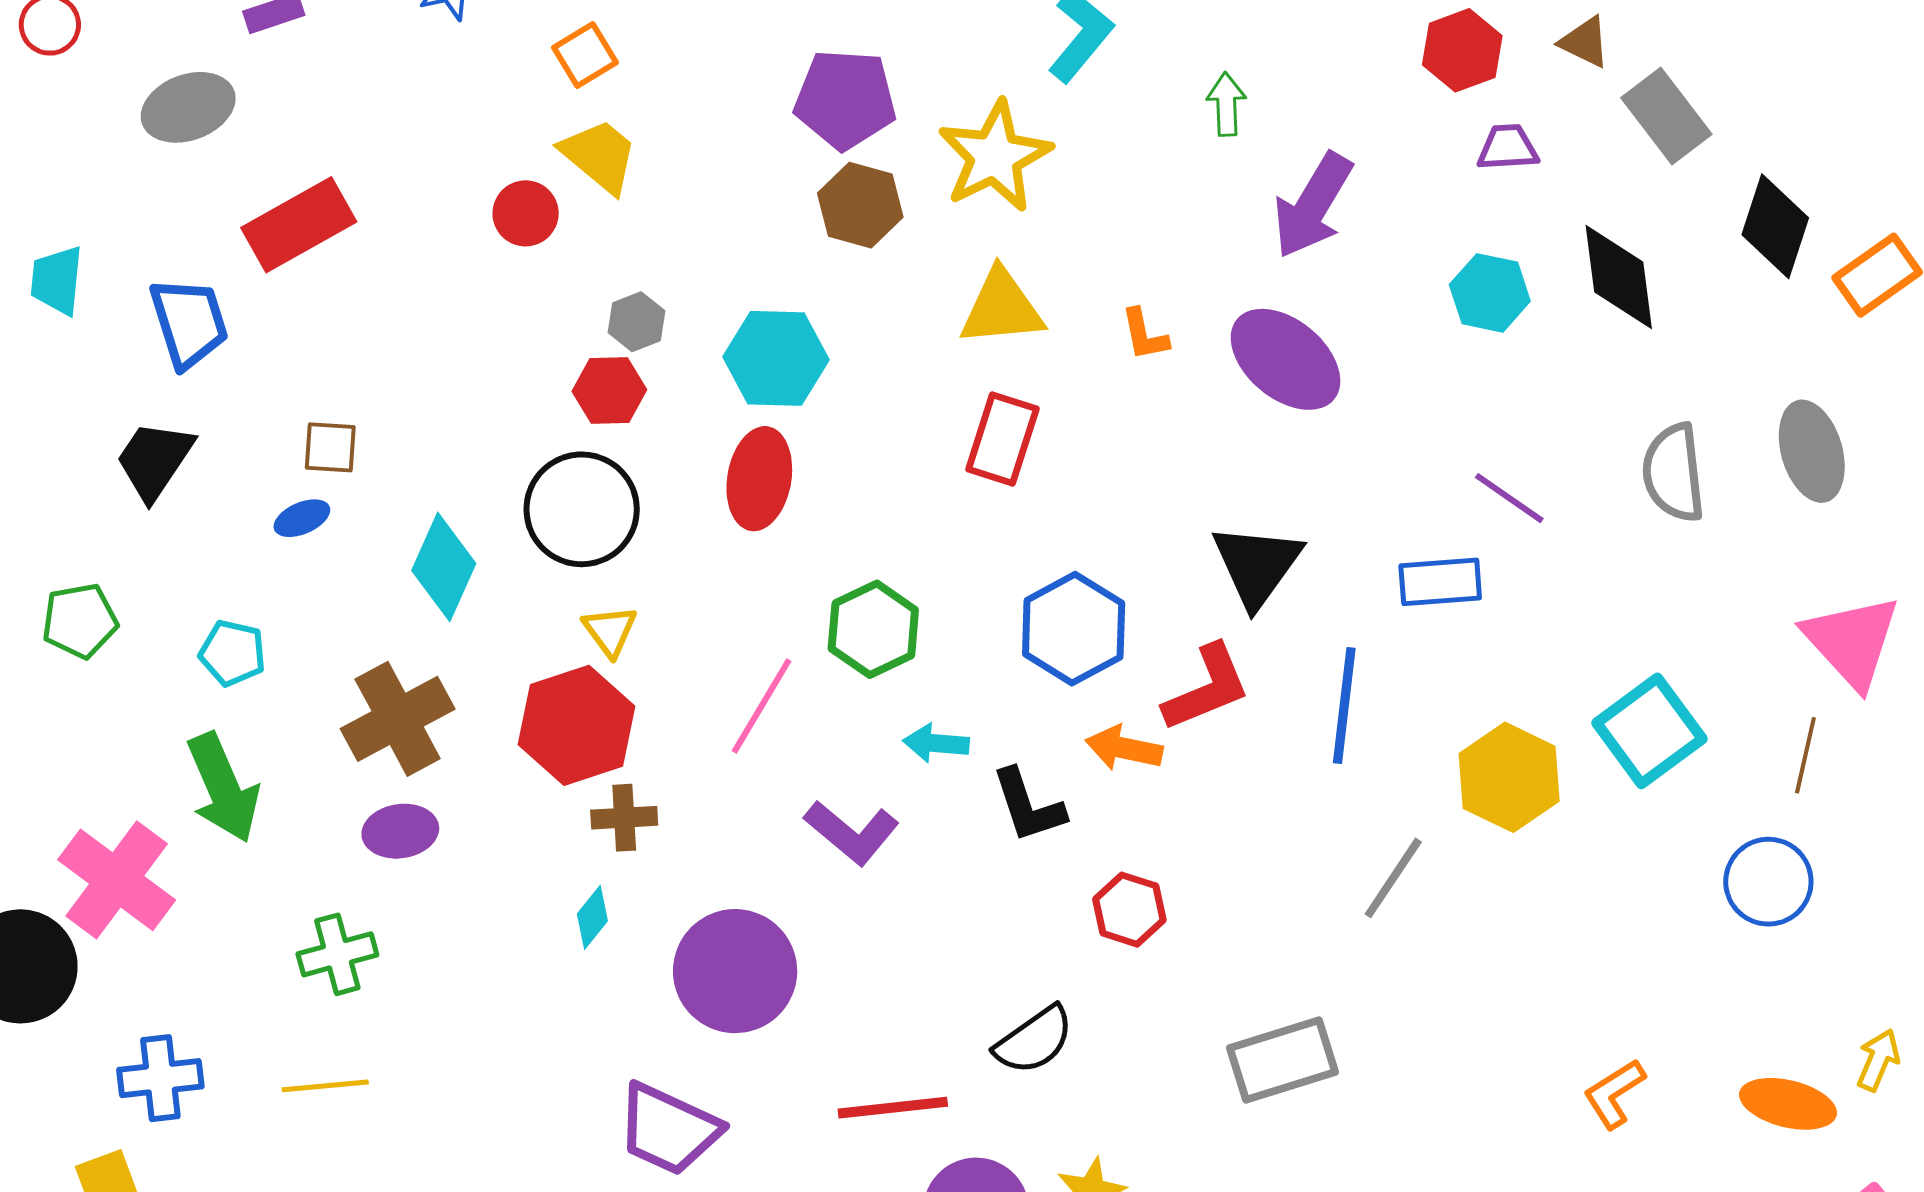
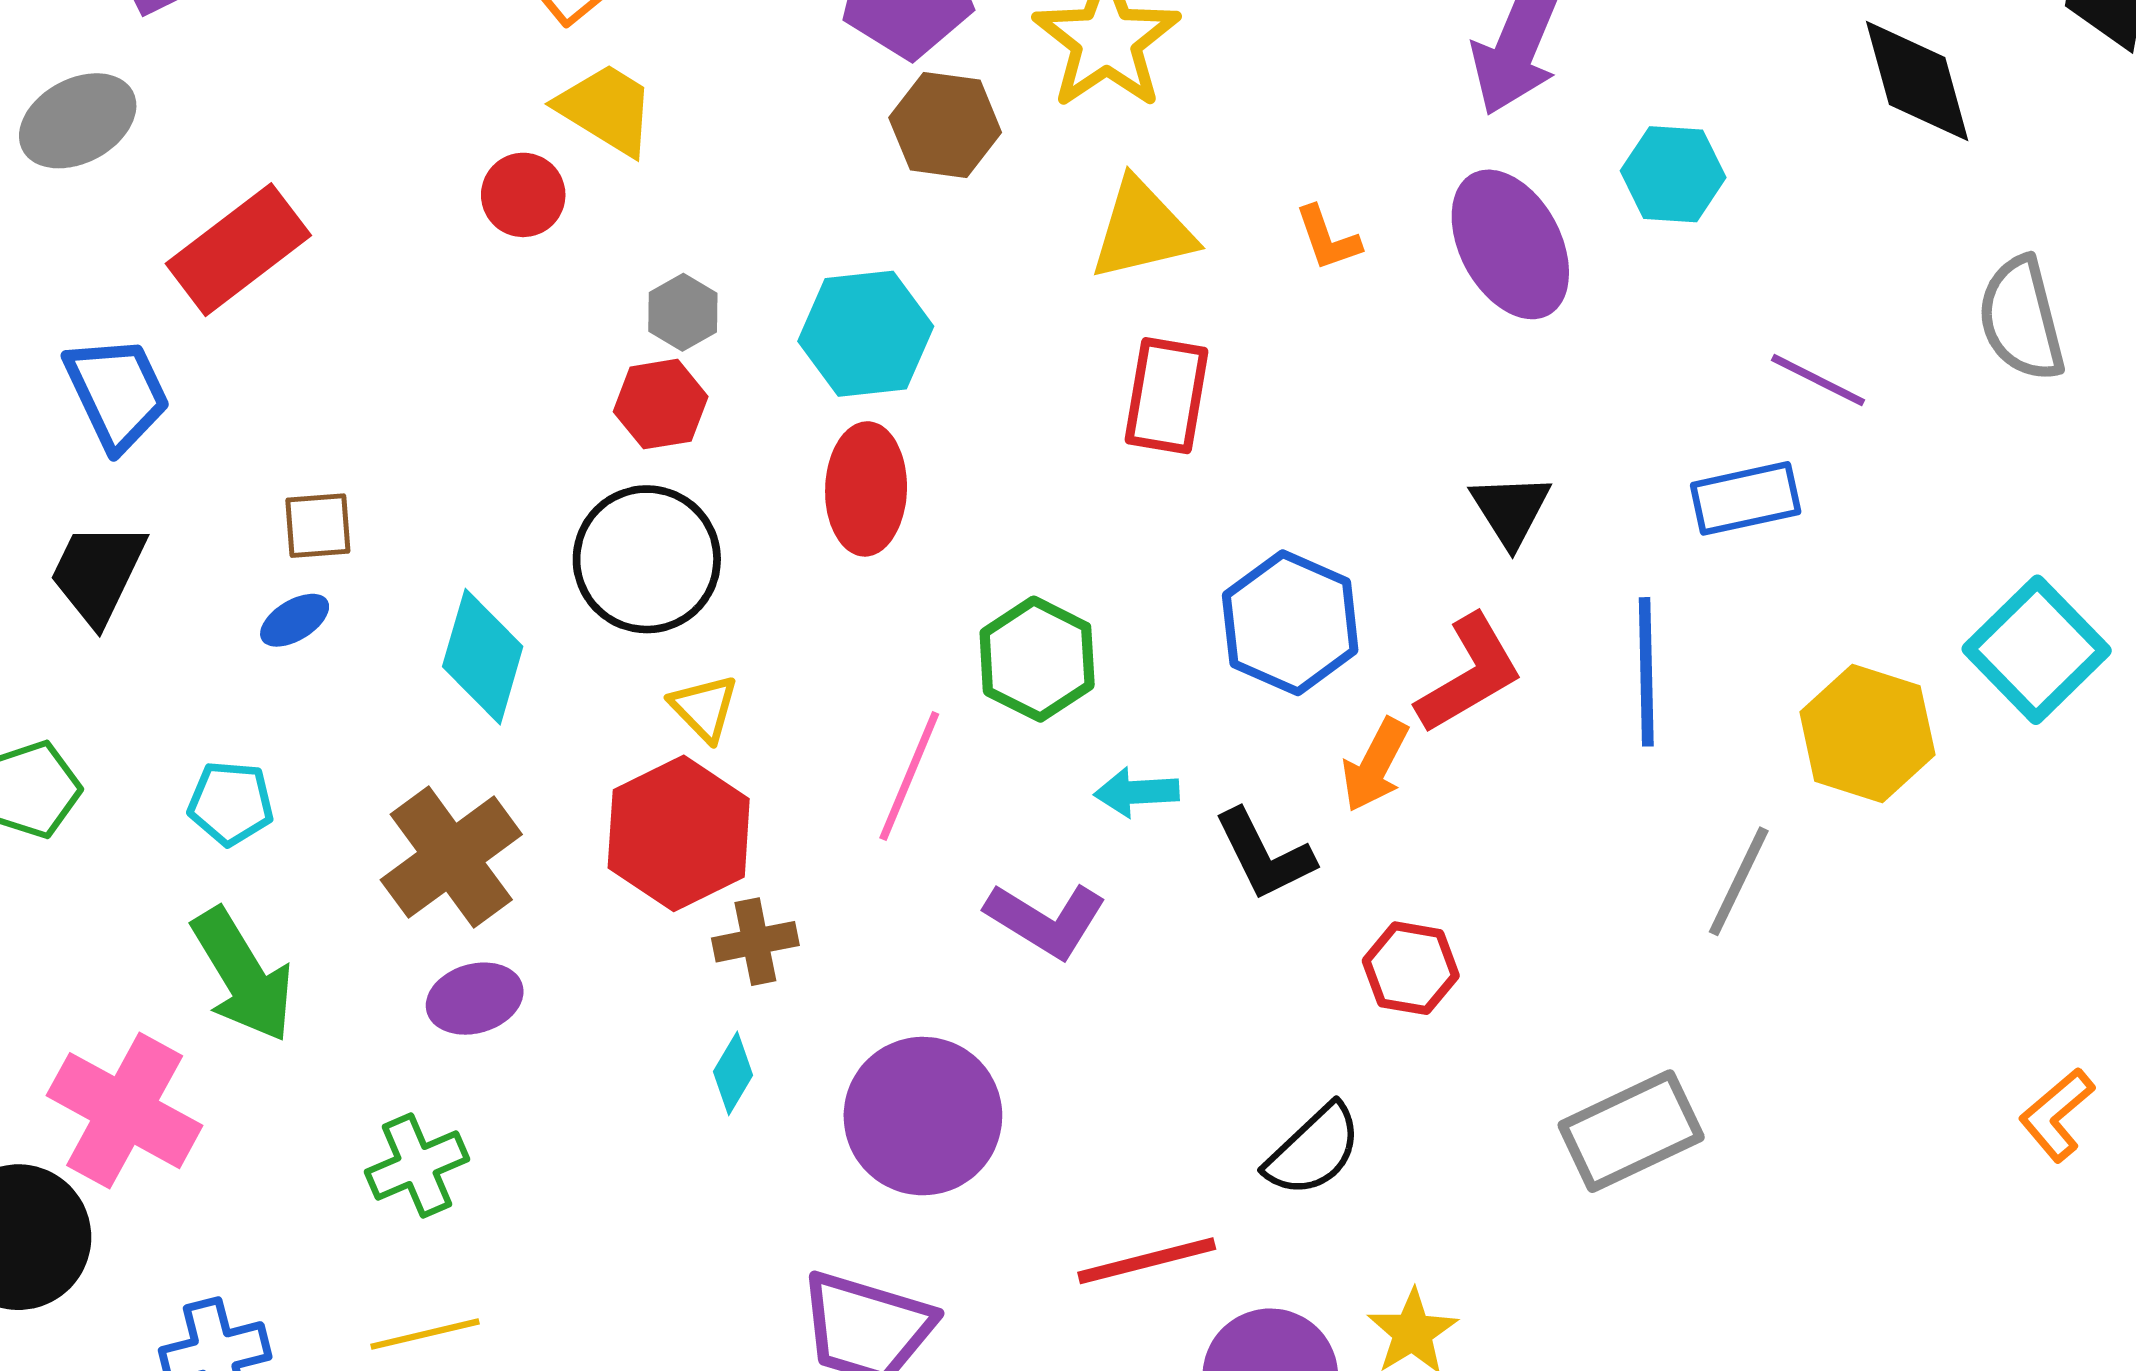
cyan hexagon: (1490, 293) -> (1673, 174), moved
purple ellipse: (1285, 359) -> (1510, 244), turned 30
black triangle: (1257, 565) -> (1511, 510), size x0.7
orange arrow: (1124, 748) -> (1375, 765), turned -66

